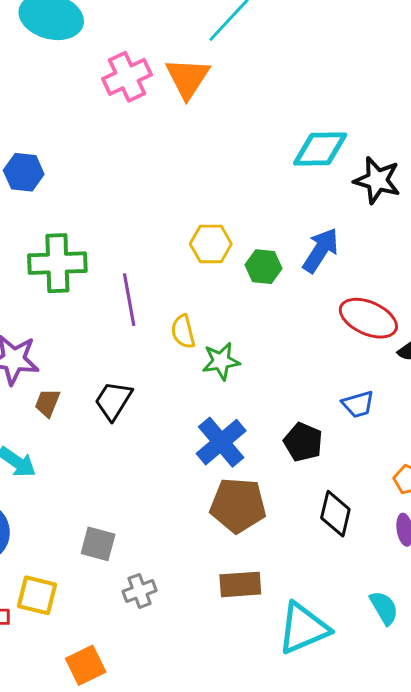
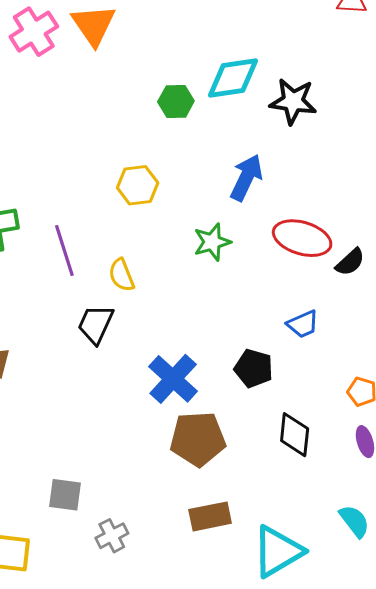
green hexagon: (264, 267) -> (176, 101), moved
green star: (221, 361) -> (212, 242), moved
black trapezoid: (113, 400) -> (96, 324), moved

